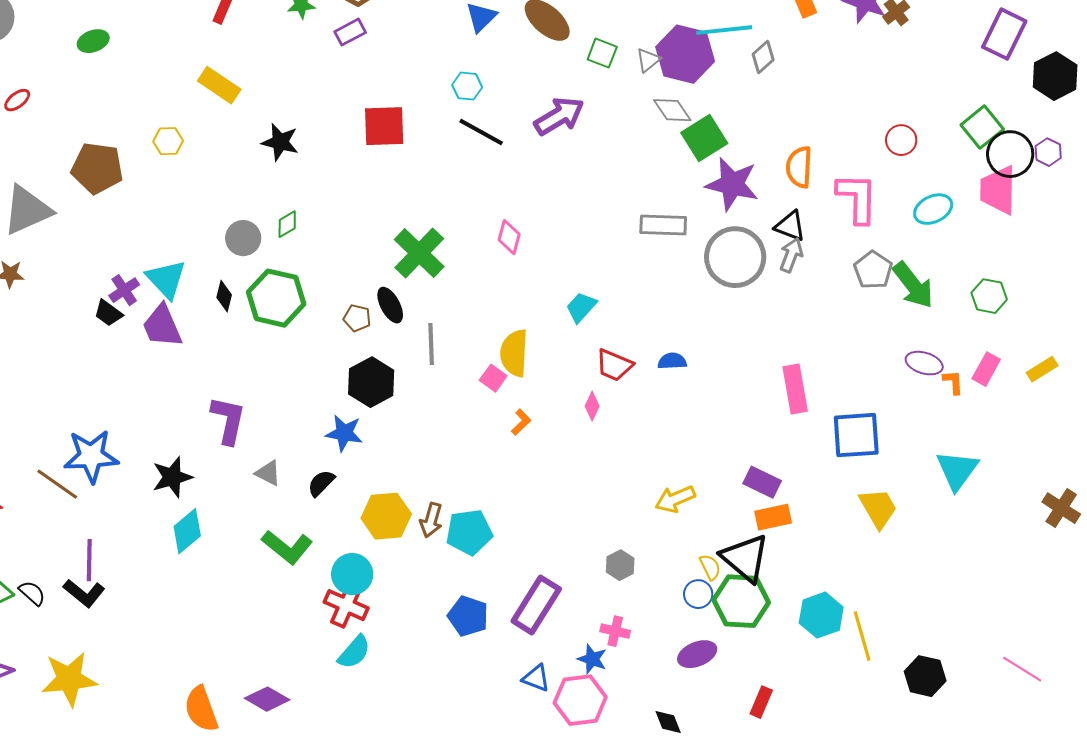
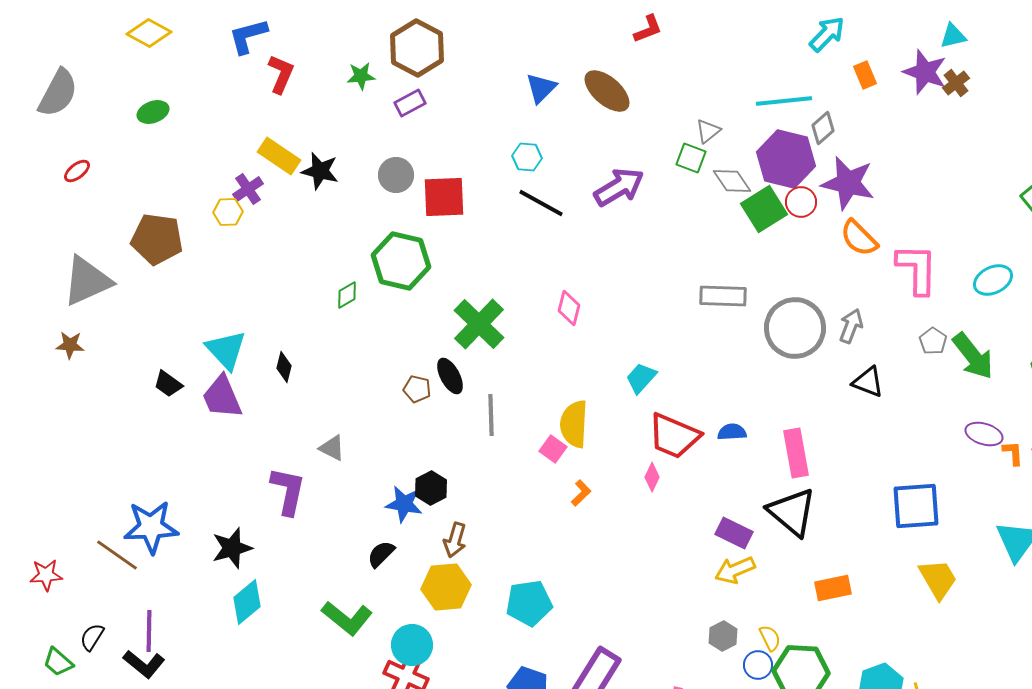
green square: (602, 53) -> (691, 158), moved
purple hexagon: (685, 54) -> (786, 159), moved
red circle: (901, 140) -> (801, 202), moved
black star: (280, 142) -> (320, 171), moved
orange semicircle: (799, 167) -> (859, 238), turned -48
purple star: (732, 184) -> (848, 183), moved
black triangle: (790, 226) -> (868, 382), moved
gray circle: (243, 238) -> (396, 175), moved
gray pentagon: (873, 270) -> (933, 341), size x0.7
purple cross: (124, 290) -> (248, 189), moved
green hexagon: (276, 298) -> (401, 261), moved
red trapezoid: (614, 365) -> (674, 436), size x1.4
black hexagon: (371, 382) -> (431, 488), moved, size x0.7
pink rectangle: (795, 389) -> (796, 453), moved
gray triangle: (268, 473) -> (332, 448), moved
purple rectangle: (762, 482) -> (734, 533), moved
brown arrow: (431, 520) -> (455, 540), moved
black triangle: (745, 558) -> (792, 512), moved
gray hexagon: (620, 565) -> (723, 636), moved
black semicircle: (32, 593) -> (92, 637), moved, turned -100

